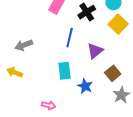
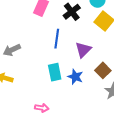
blue star: (85, 86) -> (75, 77), moved

